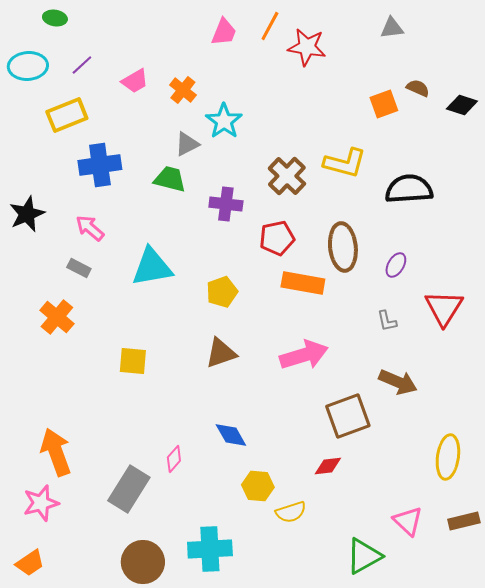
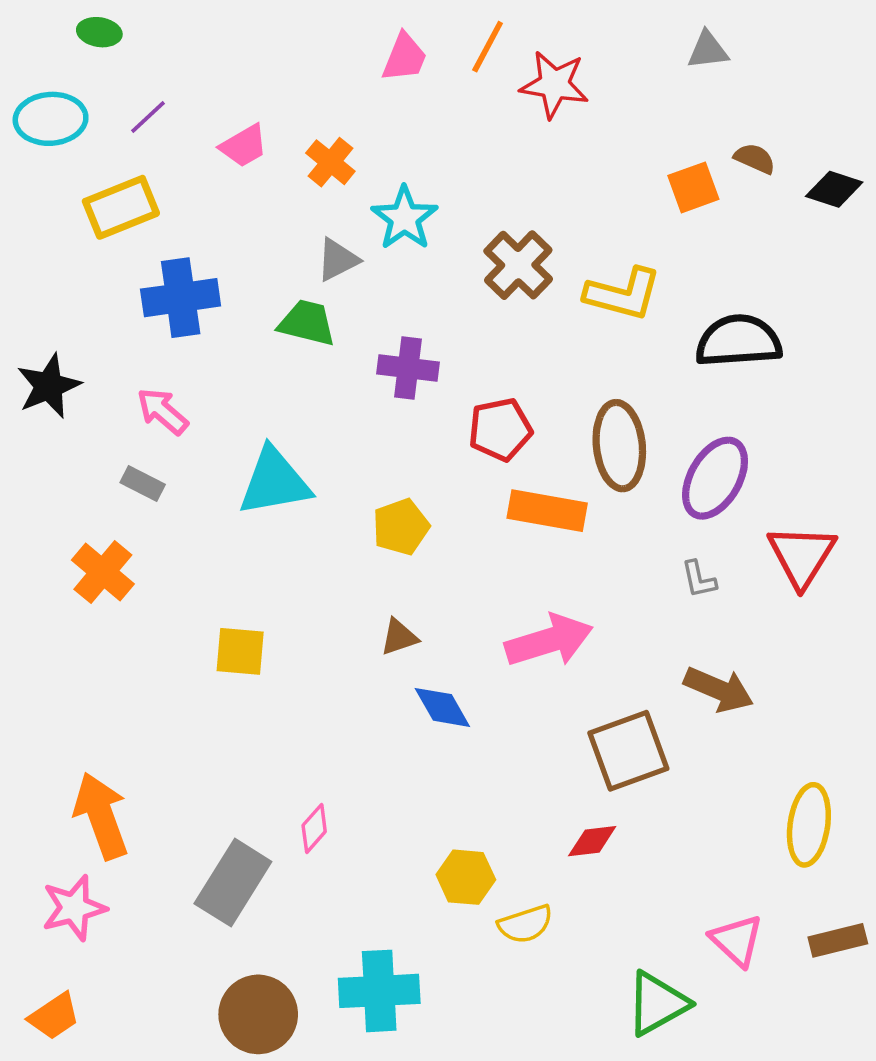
brown cross: (287, 176) -> (518, 265), moved
purple ellipse: (396, 265) -> (715, 478), size x1.8
brown triangle: (221, 353) -> (399, 637), size x0.7
blue diamond: (231, 435) -> (442, 707), moved

